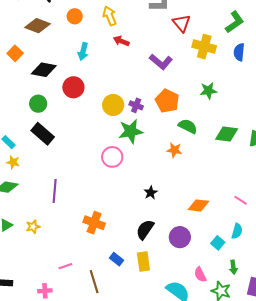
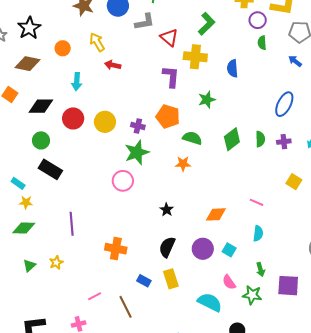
green L-shape: (235, 22) -> (207, 24), moved
blue semicircle: (239, 52) -> (232, 68), moved
purple L-shape: (161, 62) -> (171, 77), moved, turned -115
yellow circle: (113, 105) -> (105, 122), moved
green diamond: (227, 134) -> (232, 139), turned -35
cyan square: (218, 243) -> (229, 250), moved

